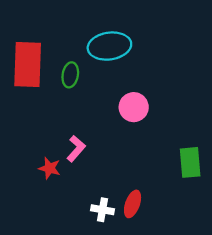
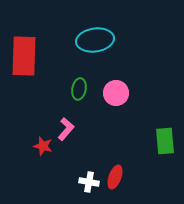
green ellipse: (70, 75) -> (79, 89), moved

